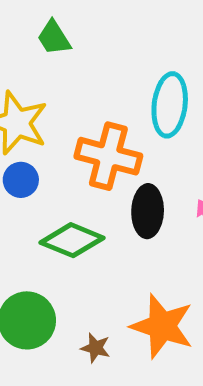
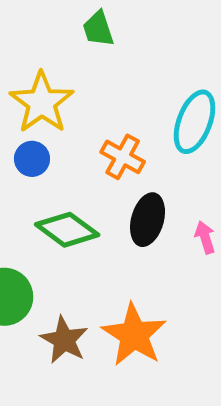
orange cross: (108, 156) -> (123, 157), size x0.7
brown star: (96, 348) -> (64, 340), size x1.6

